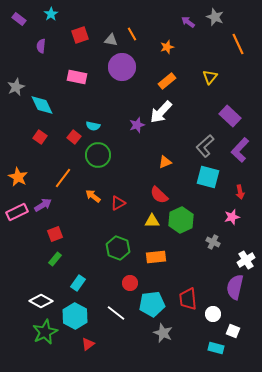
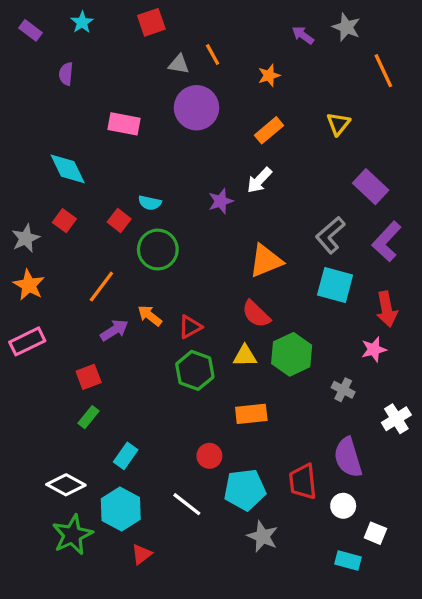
red square: (80, 35) -> (151, 22), moved
gray star: (16, 87) -> (26, 238), moved
white arrow: (161, 112) -> (259, 180), size x0.7
orange triangle: (165, 162) -> (266, 261), size x1.6
red arrow: (240, 192) -> (387, 309), size x1.5
purple arrow: (43, 205) -> (114, 330), moved
green hexagon: (118, 248) -> (195, 370), moved
purple semicircle: (235, 287) -> (348, 457), moved, turned -30

